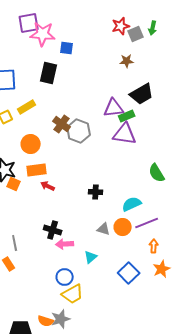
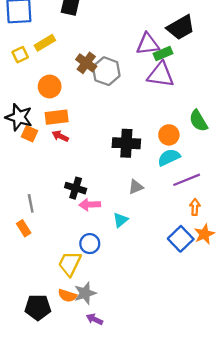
red arrow: (48, 186) -> (60, 136), moved
black cross: (96, 192) -> (126, 143), size x1.6
orange circle: (123, 227) -> (169, 135), moved
gray triangle: (104, 229) -> (136, 187), turned -40
blue square: (129, 273) -> (181, 239), moved
yellow trapezoid: (73, 294) -> (70, 264), moved, turned 145

